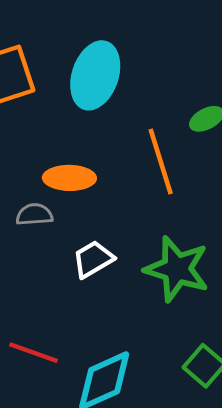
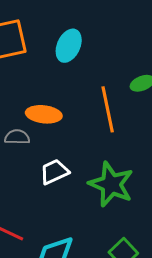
cyan ellipse: (95, 75) -> (69, 46), size x0.7

